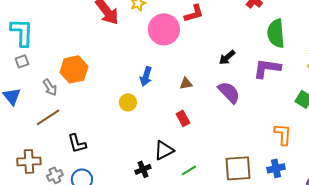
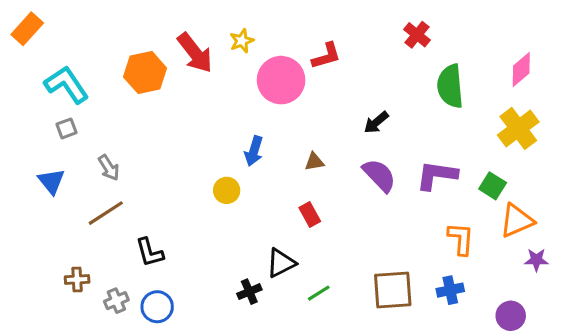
cyan L-shape: (22, 32) -> (66, 85), turned -36
purple L-shape: (267, 68) -> (437, 175), moved
orange hexagon: (74, 69) -> (145, 73), moved
brown cross: (29, 161) -> (77, 280), size x0.7

